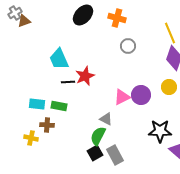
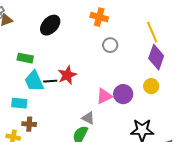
black ellipse: (83, 15) -> (50, 25), moved
cyan trapezoid: (59, 59) -> (34, 81), moved
green rectangle: (59, 106) -> (25, 58), moved

